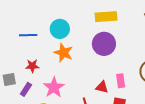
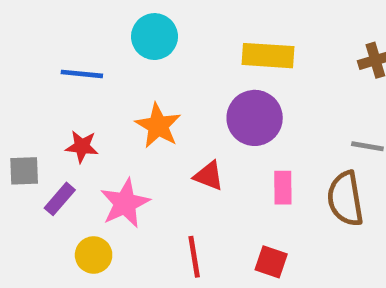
cyan circle: (60, 29) -> (155, 37), moved
pink rectangle: (121, 81) -> (283, 188), moved
red triangle: (102, 87) -> (209, 176), moved

